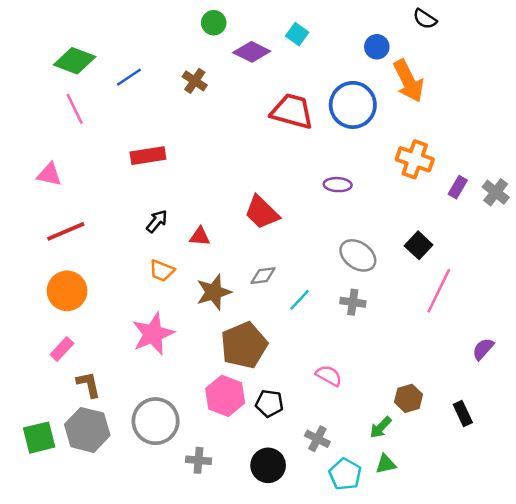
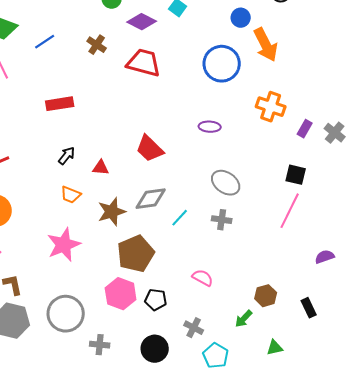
red trapezoid: (292, 111) -> (144, 63), moved
black square: (419, 245) -> (296, 175), moved, turned -30
gray diamond: (263, 276) -> (151, 199), size x1.5
purple semicircle: (483, 349) -> (325, 257), turned 30
green triangle: (386, 464) -> (275, 348), moved

